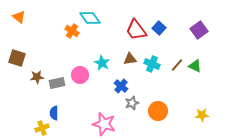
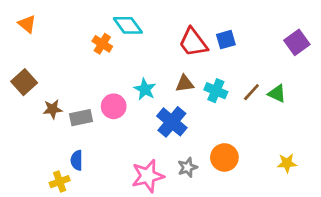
blue square: (159, 28) -> (226, 40), turned 32
purple square: (199, 30) -> (297, 42), moved
brown square: (17, 58) -> (24, 82), turned 30
blue cross: (121, 86) -> (172, 122), size x1.5
gray star: (132, 103) -> (187, 167), moved
pink star: (104, 124) -> (148, 176), turned -30

